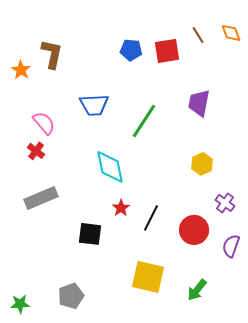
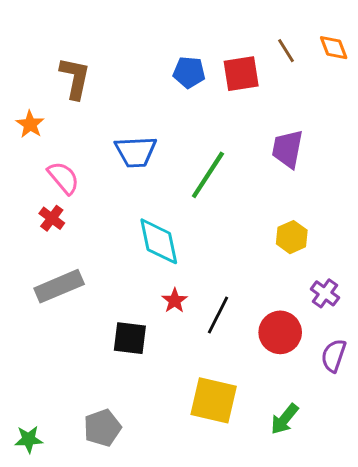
orange star: (21, 70) -> (30, 124), moved

